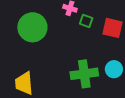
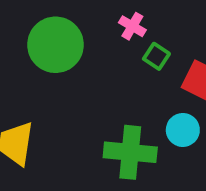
cyan circle: (114, 69) -> (183, 130), moved

